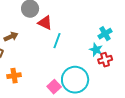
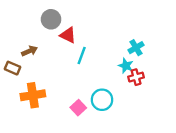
orange cross: (14, 76) -> (33, 95), size x1.5
cyan circle: (75, 80) -> (102, 100), size x0.7

